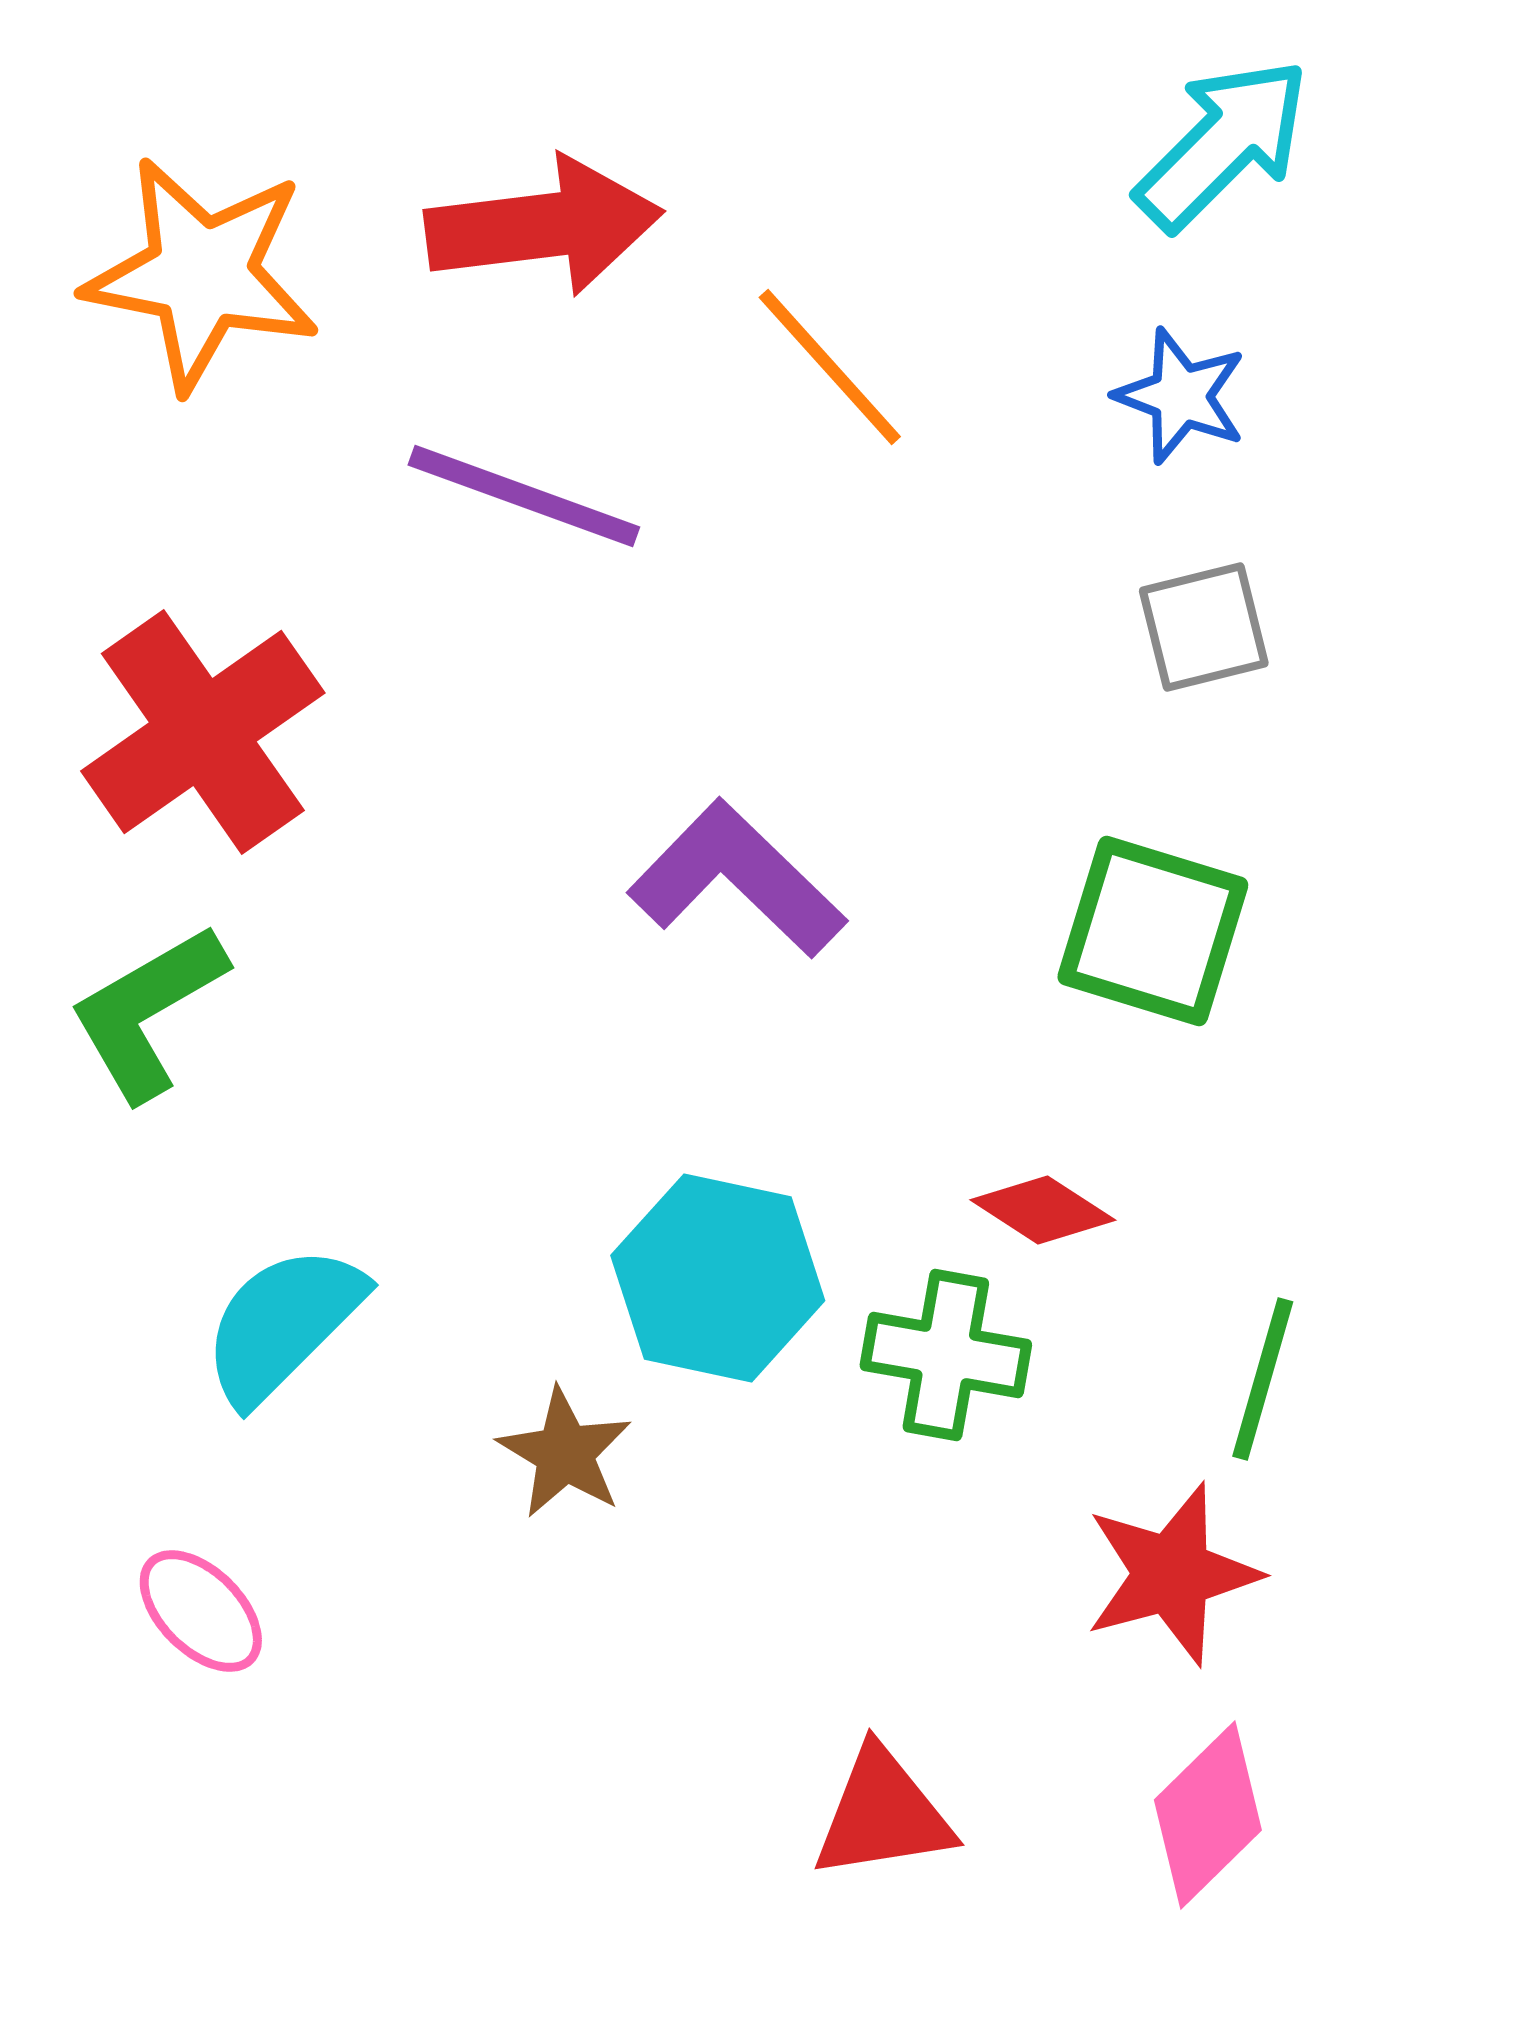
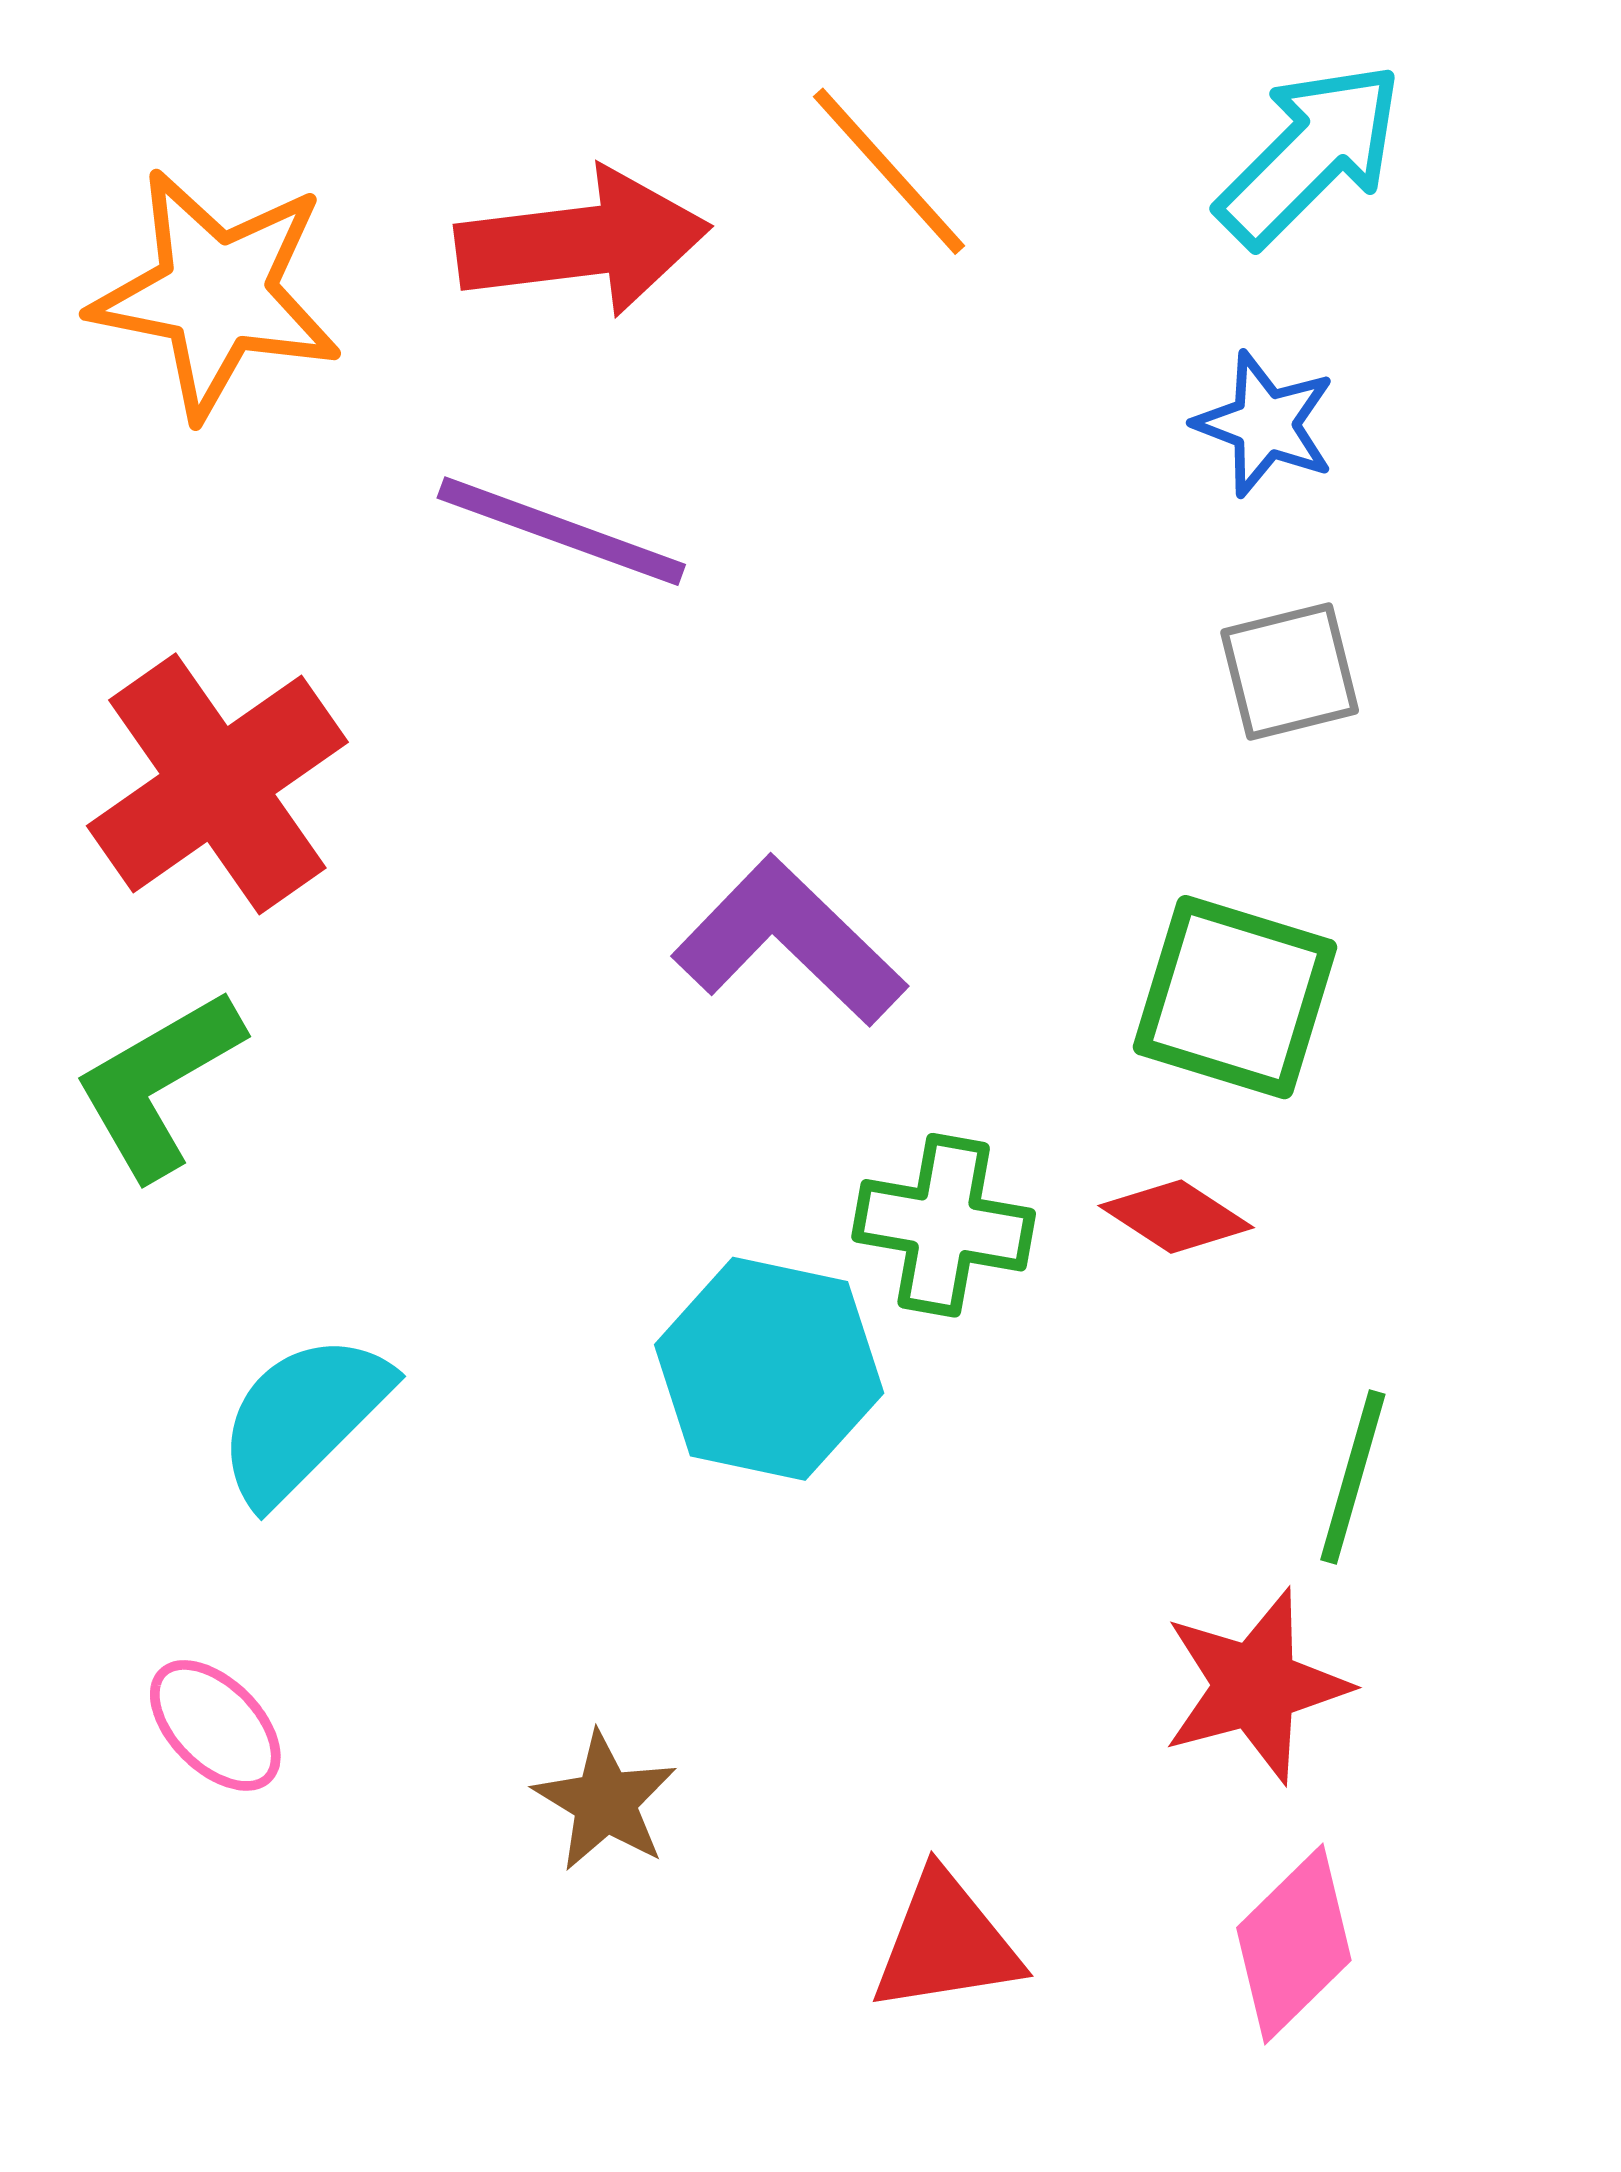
orange line: (830, 367) -> (889, 171), moved
red diamond: (1043, 1210) -> (1176, 1217), moved
green cross: (946, 1355) -> (944, 1225), moved
brown star: (565, 1453) -> (605, 1801), moved

